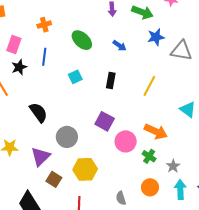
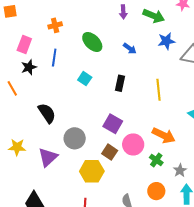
cyan square: (75, 77) -> (85, 79), turned -32
yellow line: (149, 86) -> (159, 90), turned -35
brown square: (54, 179) -> (110, 152), moved

